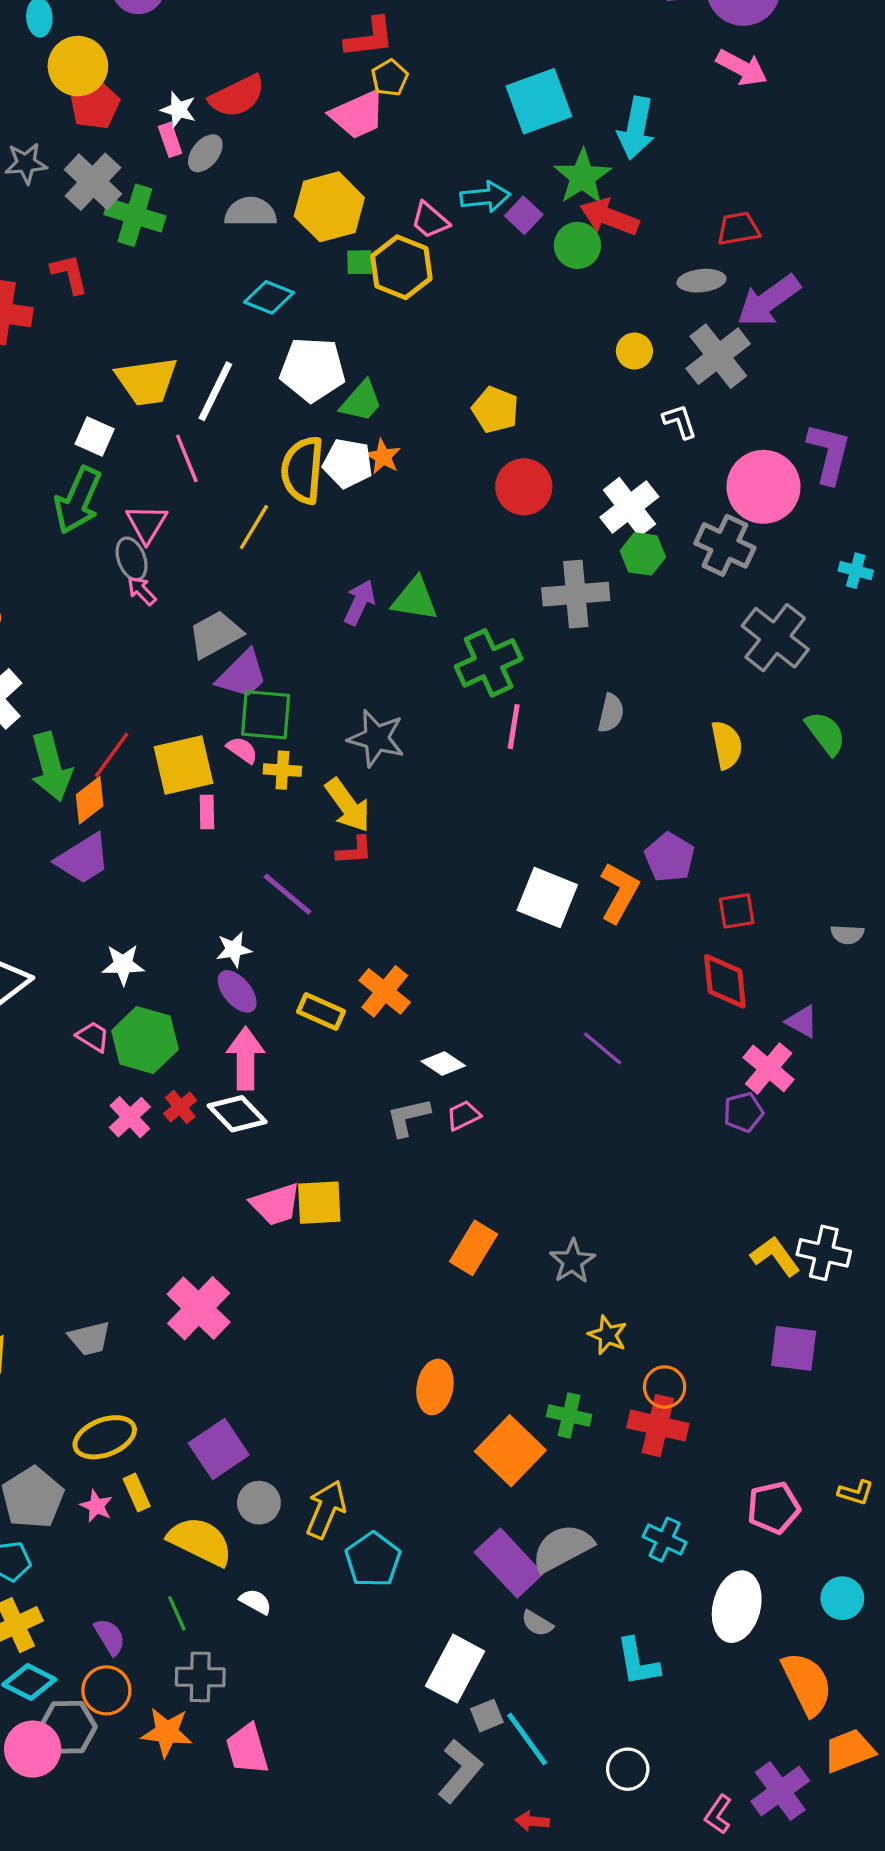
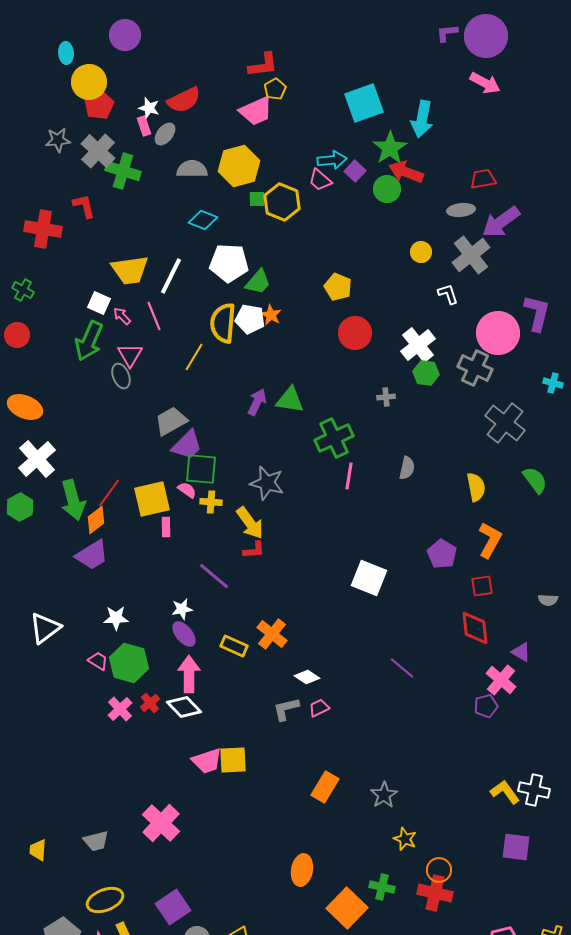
pink trapezoid: (430, 220) -> (320, 180), moved
pink arrow: (142, 591) -> (122, 316), moved
gray cross: (576, 594) -> (386, 397), size x0.5
orange L-shape: (619, 892) -> (490, 540), moved

